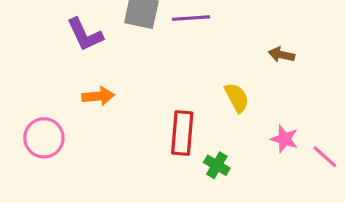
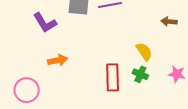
green cross: (217, 165) -> (140, 74), moved

